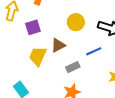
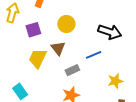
yellow circle: (76, 22) -> (66, 24), moved
brown triangle: (58, 45) -> (58, 48), turned -42

